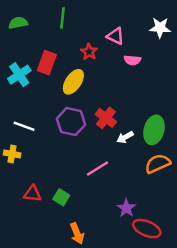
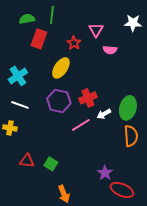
green semicircle: (18, 23) -> (27, 19), moved
pink triangle: (115, 36) -> (96, 30), turned 35
red rectangle: (47, 63) -> (39, 39), moved
cyan cross: (19, 75) -> (18, 76), moved
red cross: (106, 118) -> (88, 98), turned 30
orange semicircle: (158, 164) -> (131, 136), turned 110
pink line: (97, 168) -> (81, 125), moved

